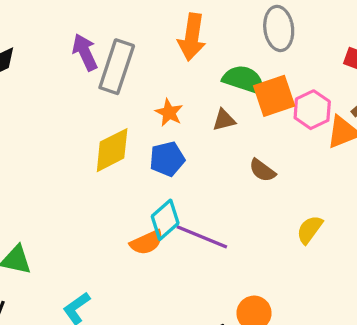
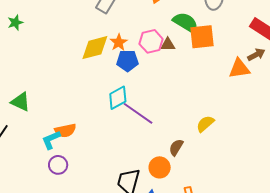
pink hexagon: (312, 110) -> (151, 41), moved
orange star: (169, 113) -> (119, 42), moved
brown semicircle: (262, 170) -> (176, 147), moved, turned 72
orange semicircle: (147, 242) -> (65, 131), moved

